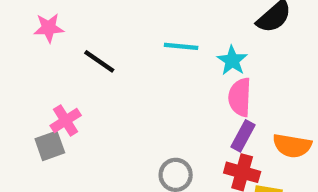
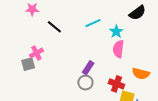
cyan line: (181, 46) -> (93, 23), turned -35
purple rectangle: (243, 136) -> (88, 68), moved

